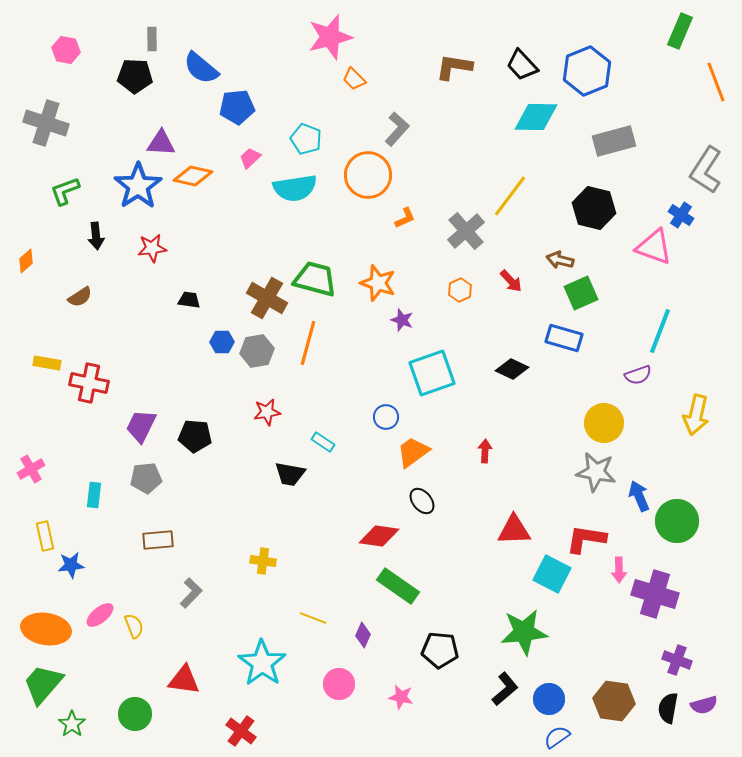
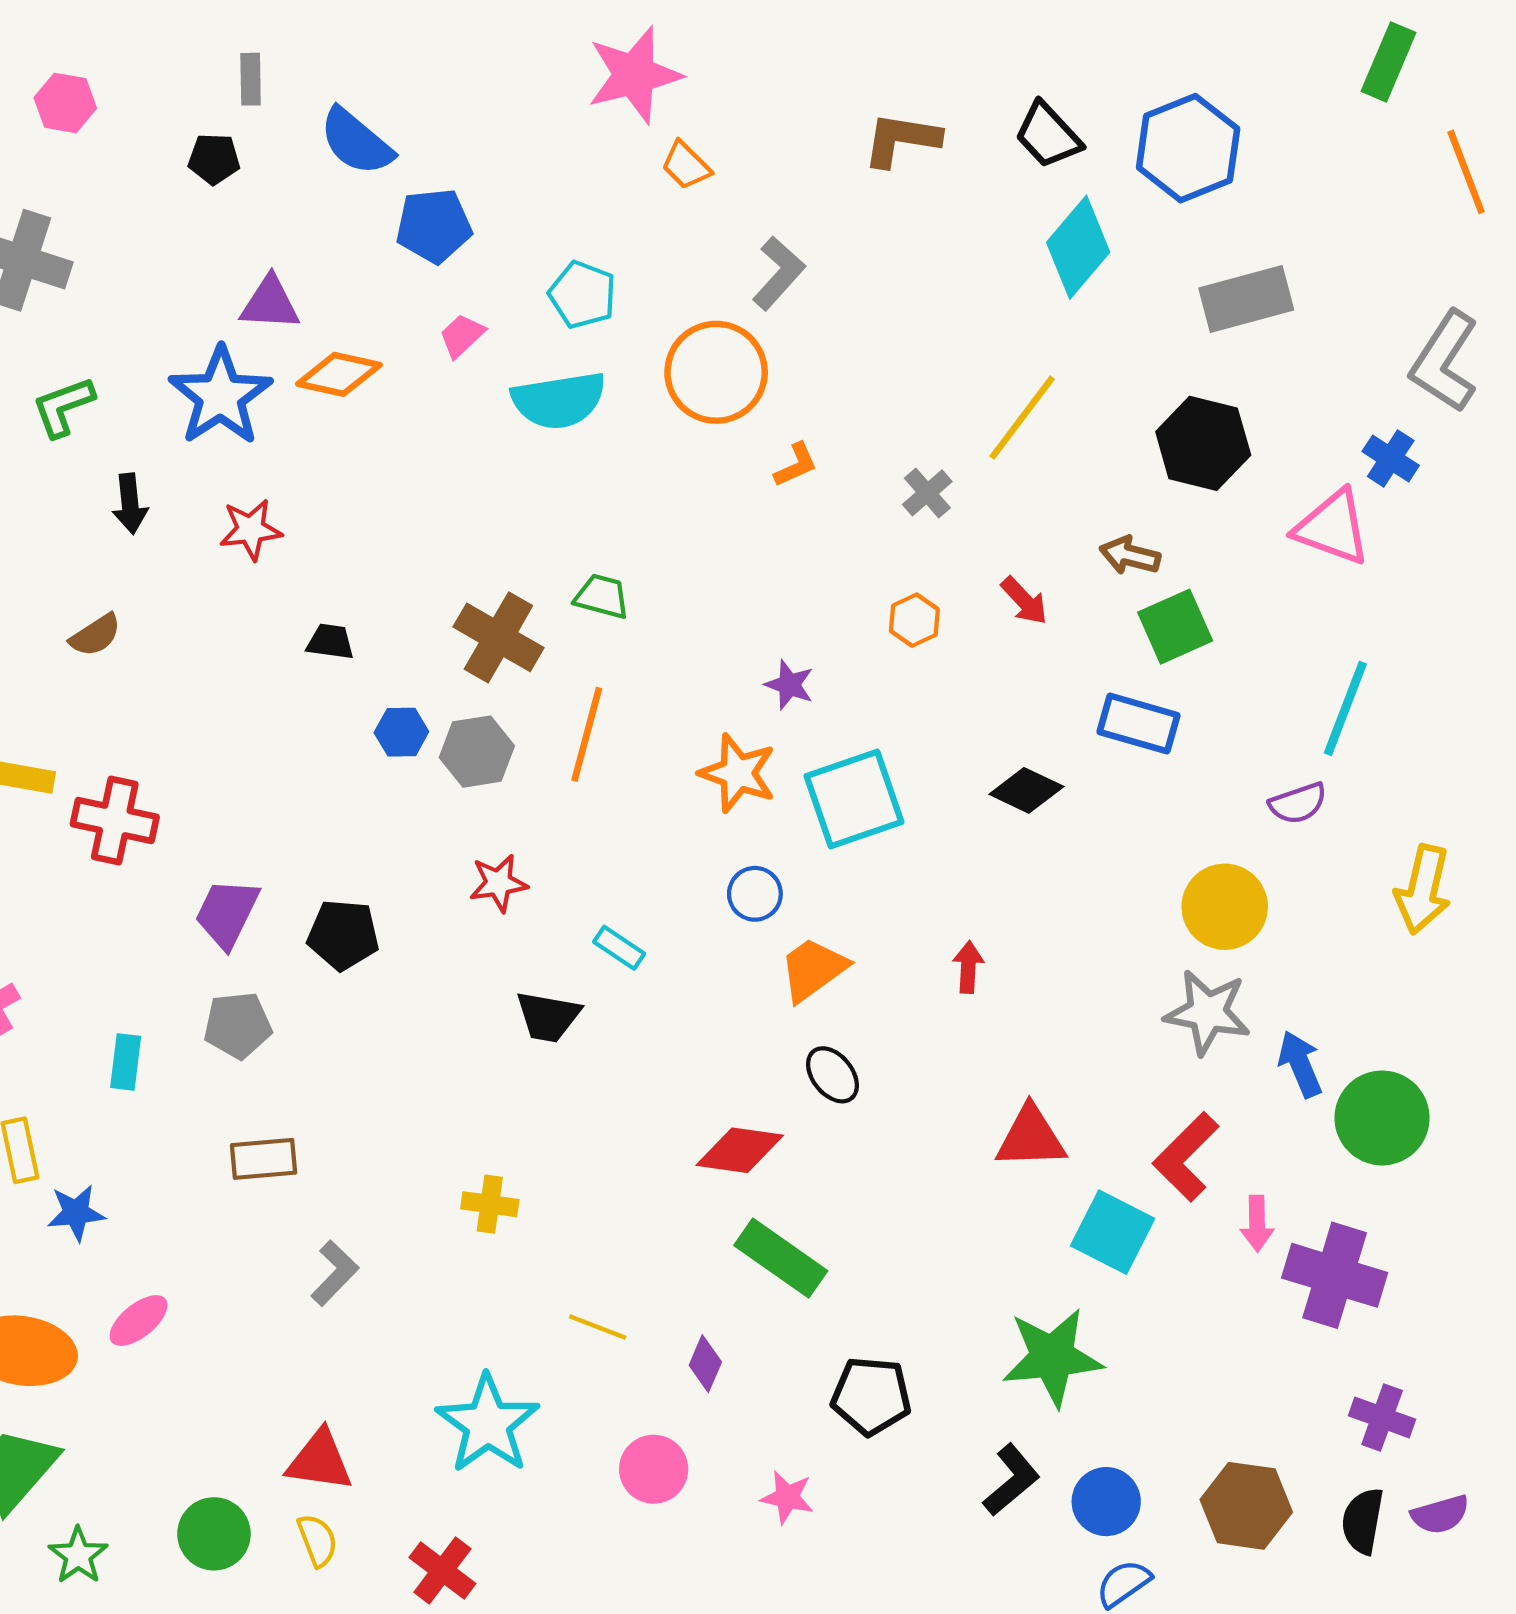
black pentagon: (135, 76) -> (214, 159), size x0.7
cyan diamond: (536, 117) -> (1078, 247), turned -51
gray cross: (466, 231) -> (927, 493), size x0.6
green trapezoid: (315, 279) -> (602, 596), size x0.6
orange star: (378, 283) -> (738, 773), moved
red L-shape: (586, 539) -> (1186, 1157), turned -54
yellow semicircle: (134, 626) -> (317, 1540), moved

